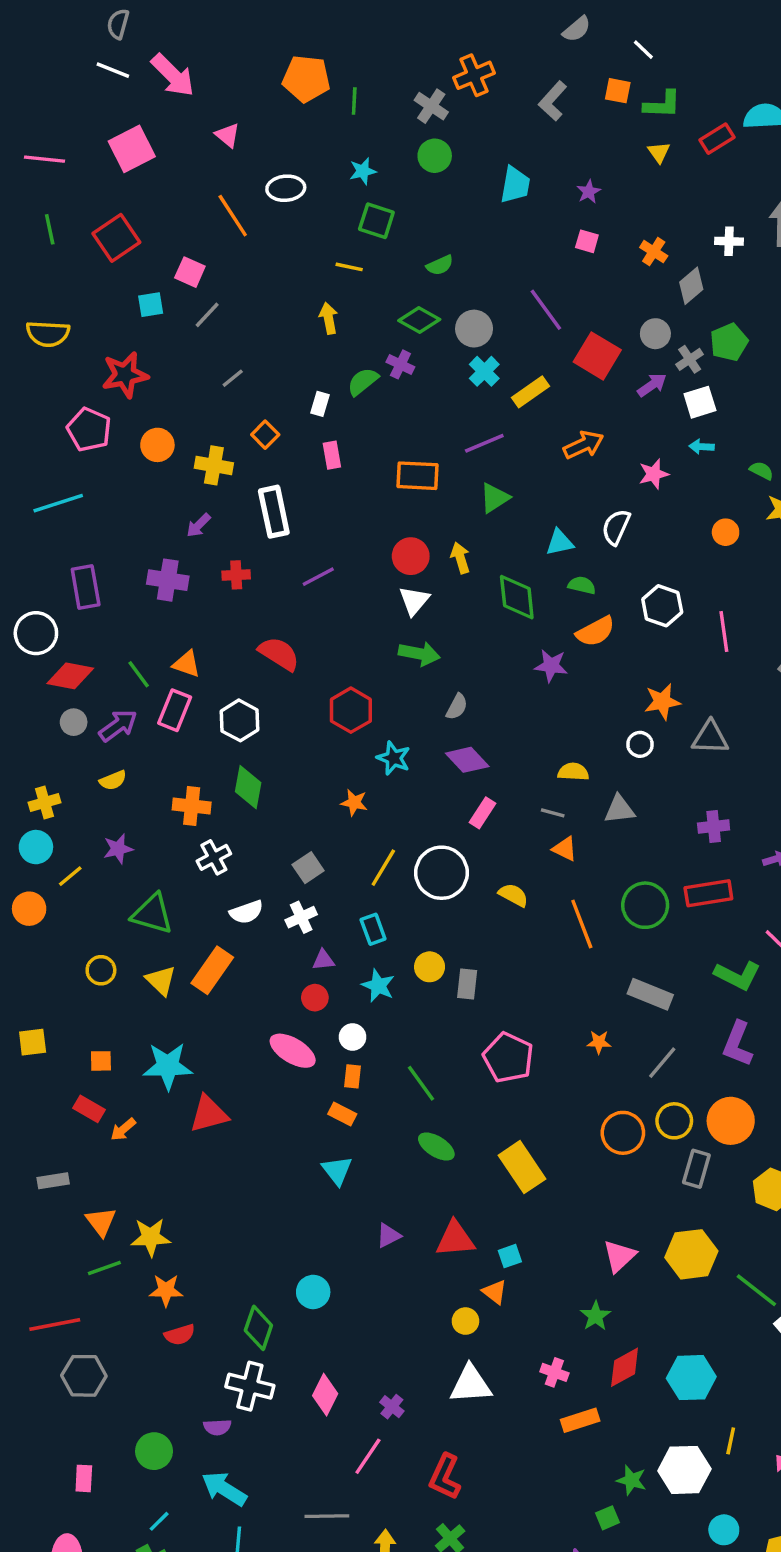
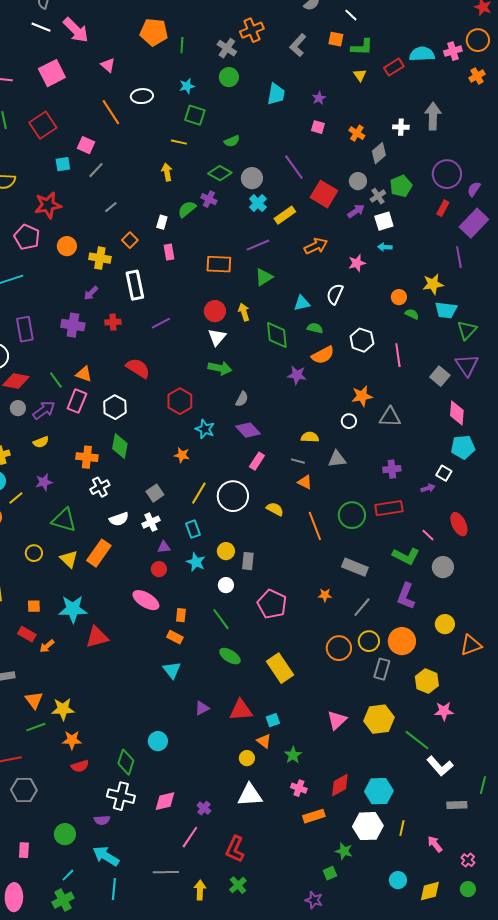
green semicircle: (761, 471) -> (412, 314), moved
white circle: (353, 1037) -> (226, 585), moved
green star: (596, 1316) -> (293, 755), moved
pink diamond: (325, 1395) -> (165, 801), turned 50
white hexagon: (684, 1470) -> (368, 826), moved

